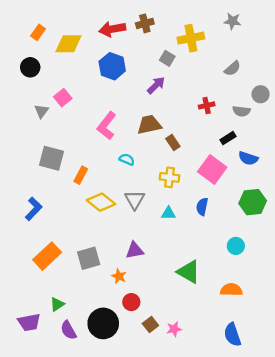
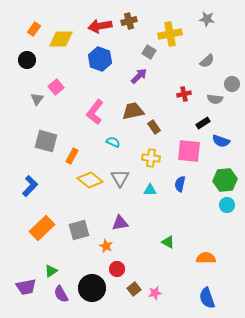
pink square: (212, 170) -> (189, 151), turned -30
cyan circle: (236, 246) -> (227, 205), moved
green triangle: (189, 272) -> (168, 242), size x0.6

